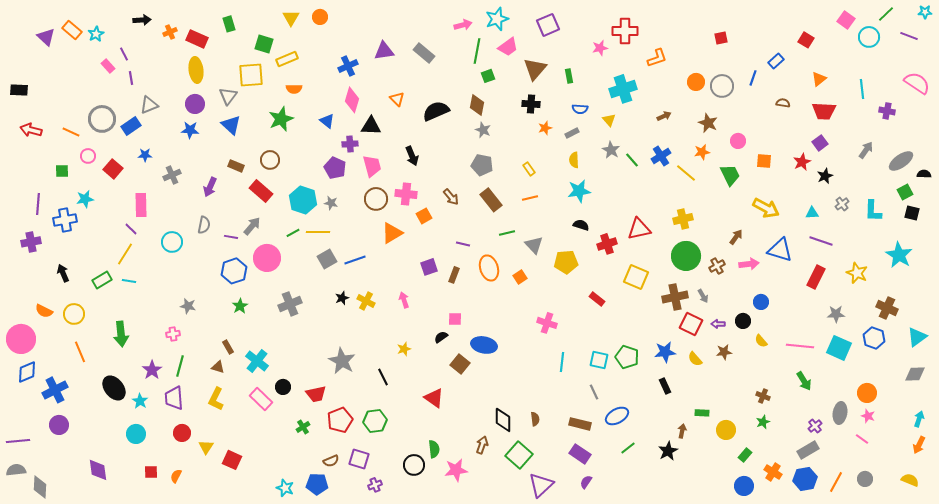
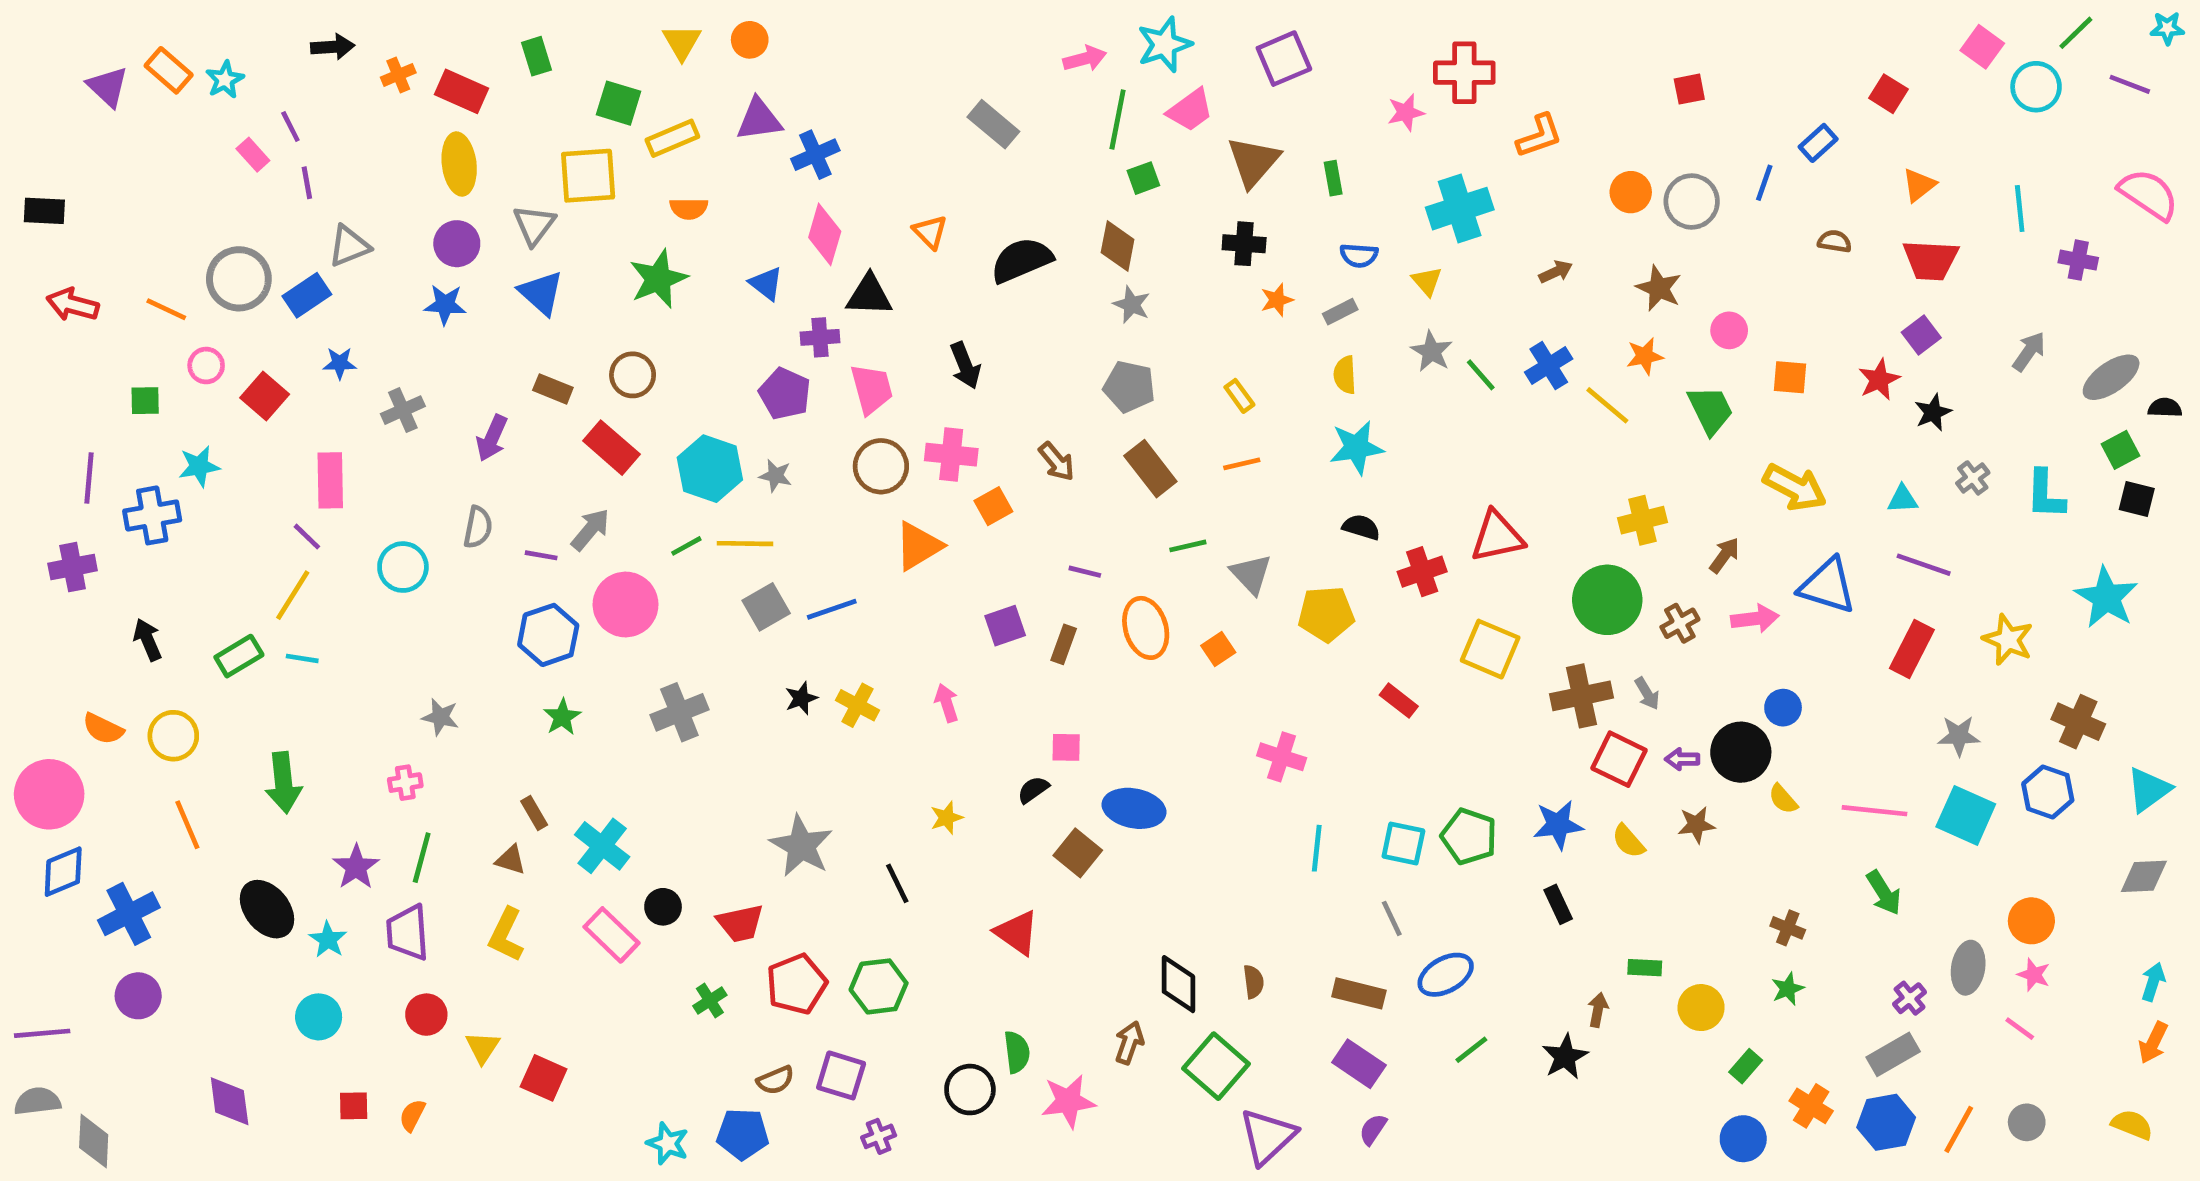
purple triangle: (384, 51) -> (759, 119), moved
yellow cross: (683, 219) -> (1642, 520), moved
black circle: (743, 321) -> (1741, 752), size x1.6

